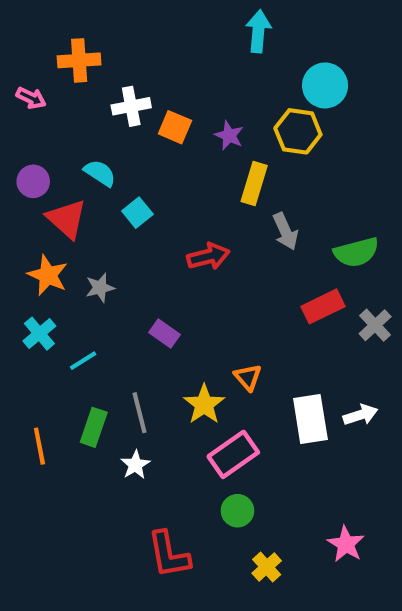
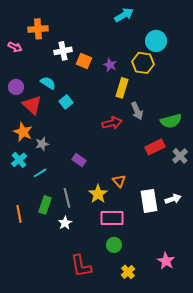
cyan arrow: (258, 31) -> (124, 15), turned 54
red arrow: (208, 256) -> (112, 123), moved
gray star: (100, 288) -> (42, 144), moved
pink rectangle: (233, 454) -> (112, 218), turned 35

